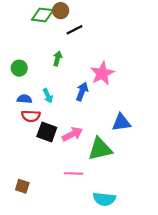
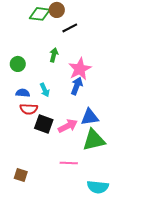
pink star: (102, 73) -> (80, 69), moved
blue triangle: (121, 122) -> (90, 117), moved

